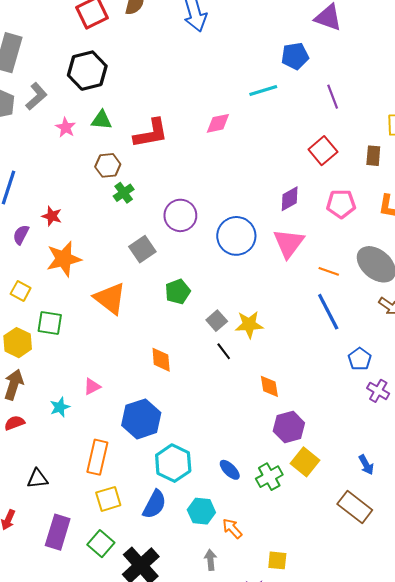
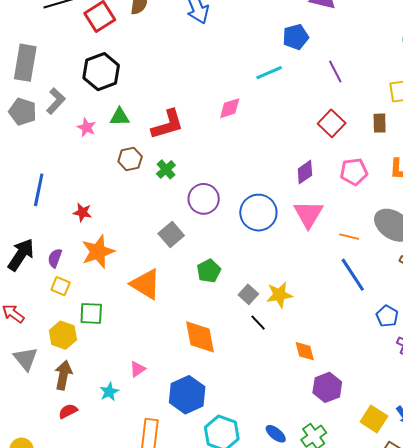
green cross: (124, 193) -> (166, 169), moved
purple semicircle: (21, 235) -> (55, 258), moved
orange diamond: (161, 360) -> (200, 337), size x1.5
yellow square: (305, 462) -> (374, 419), moved

